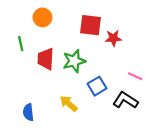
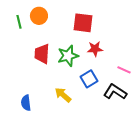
red star: (113, 38) -> (95, 49), moved
green line: (21, 44) -> (19, 22), moved

